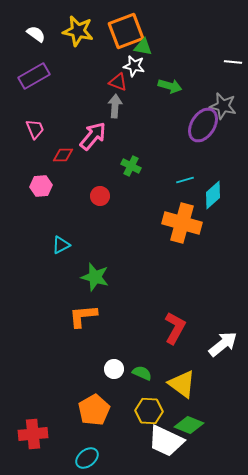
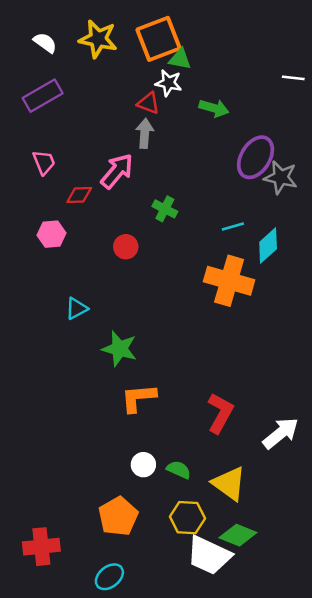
gray star: (223, 106) -> (281, 177), moved
orange L-shape: (83, 316) -> (138, 398), moved

